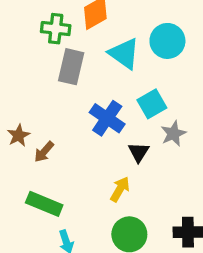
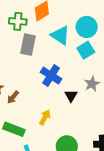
cyan square: (152, 104) -> (86, 50), moved
yellow arrow: (120, 189) -> (45, 117), moved

